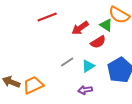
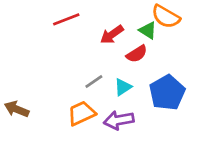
orange trapezoid: (33, 85) -> (81, 113), moved
purple arrow: (85, 90) -> (119, 120), size x1.5

